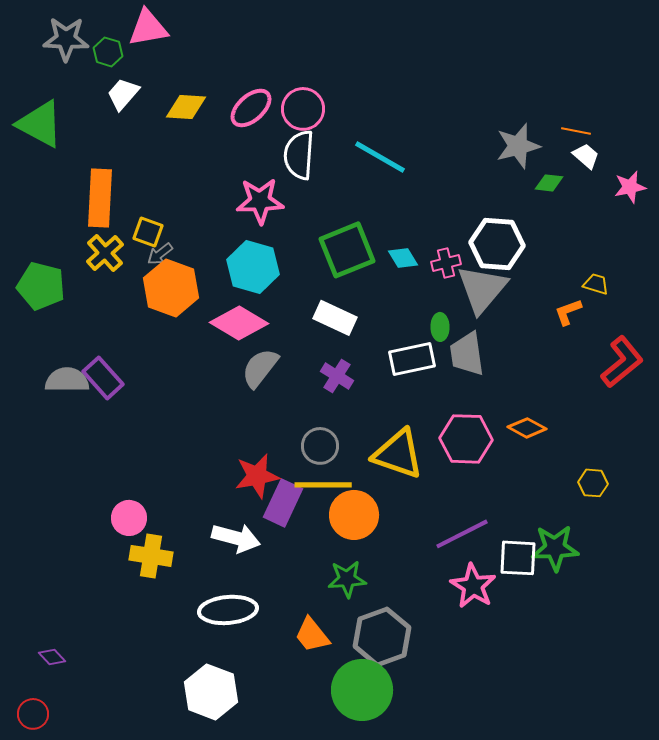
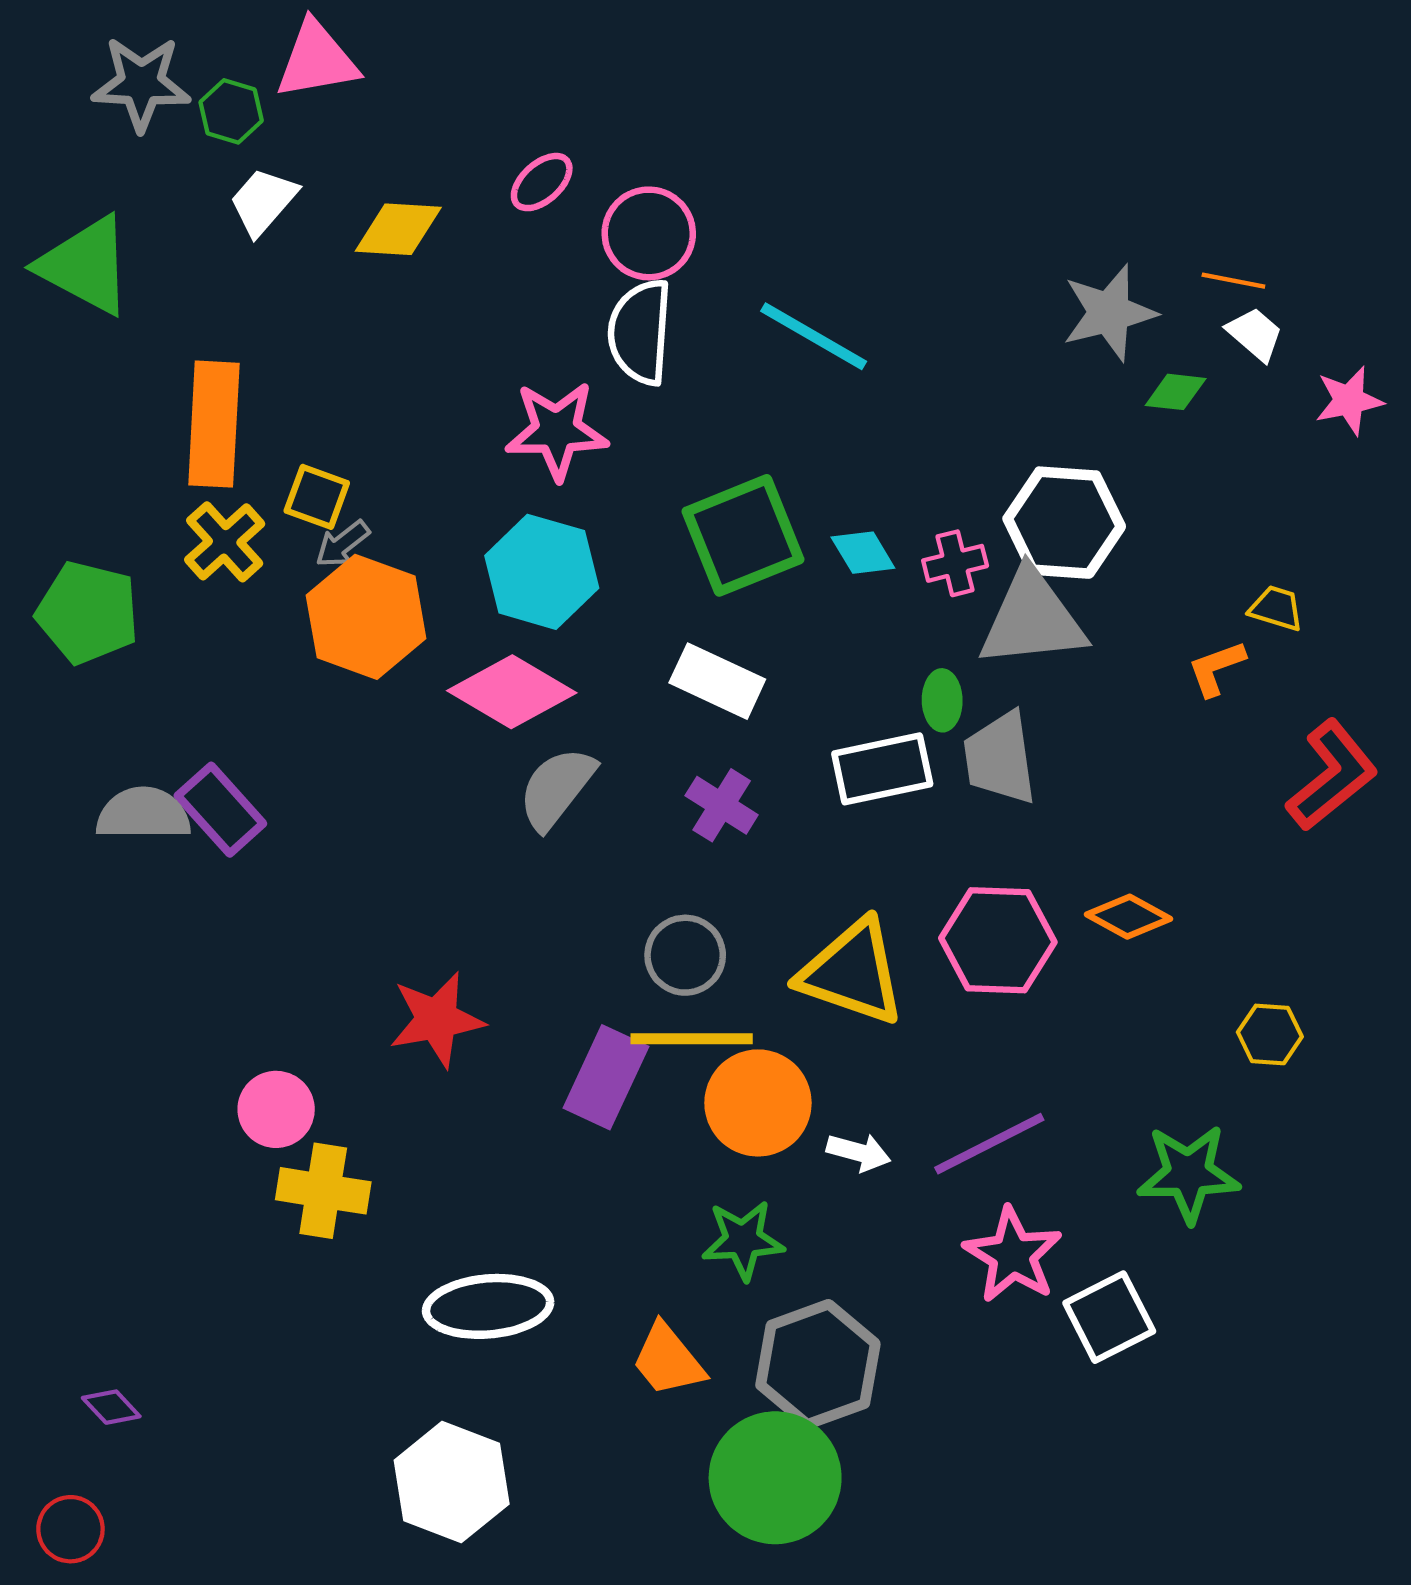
pink ellipse: (251, 108) -> (542, 182), moved, size x0.7
gray triangle: (482, 289) -> (1032, 619), turned 44
red star: (257, 476) -> (437, 1019), moved
white arrow: (236, 538) -> (859, 1152), moved, size x0.6
white square: (518, 558) -> (1109, 1317), moved, turned -30

